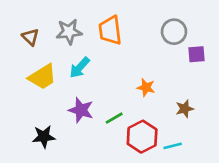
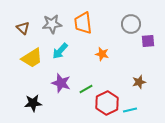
orange star: (146, 87) -> (102, 54), moved

